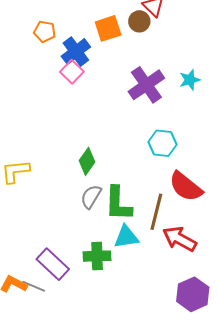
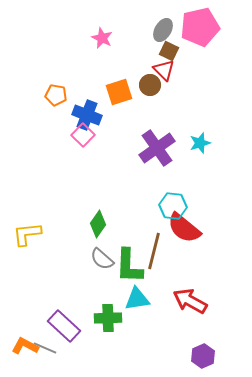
blue cross: (76, 52) -> (87, 115), turned -32
red semicircle: (186, 187) -> (184, 228), moved
gray semicircle: (91, 197) -> (102, 259), turned -80
brown line: (156, 212) -> (154, 251), moved
purple hexagon: (193, 294) -> (203, 356), size x0.7

